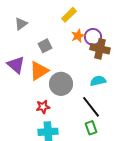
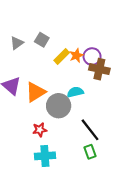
yellow rectangle: (69, 15) -> (62, 57), moved
gray square: (45, 46) -> (42, 40), moved, turned -32
cyan semicircle: (98, 81) -> (75, 92), moved

